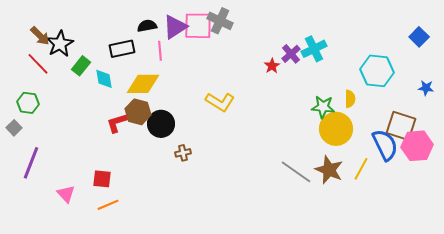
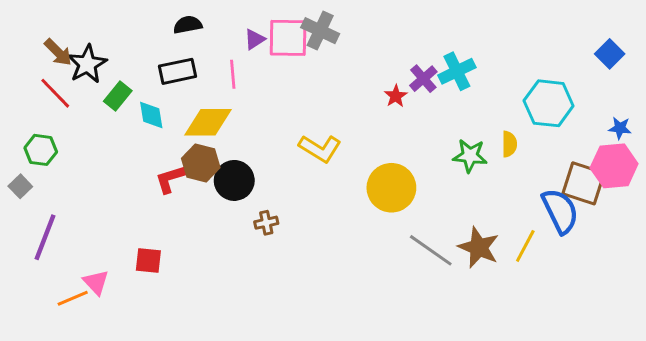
black semicircle: (147, 26) -> (188, 25), moved
purple triangle: (175, 27) -> (255, 39), size x0.6
yellow circle: (336, 129) -> (391, 188), moved
pink hexagon: (417, 146) -> (614, 166), moved
orange line: (108, 205) -> (73, 298), moved

